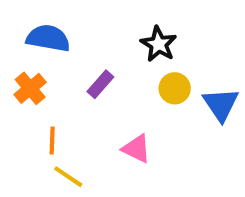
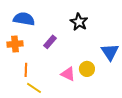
orange cross: (30, 88) -> (15, 44), turned 35
yellow circle: (175, 88) -> (87, 69), moved

